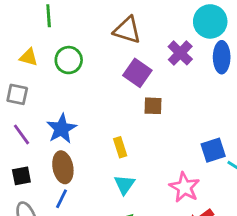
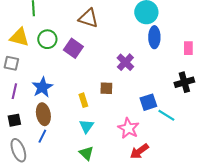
purple cross: (180, 53) -> (125, 62), moved
yellow triangle: (29, 57) -> (19, 37), size x1.5
purple square: (137, 73) -> (73, 48), moved
brown square: (153, 106) -> (106, 88), moved
purple line: (21, 134) -> (14, 91), turned 49

